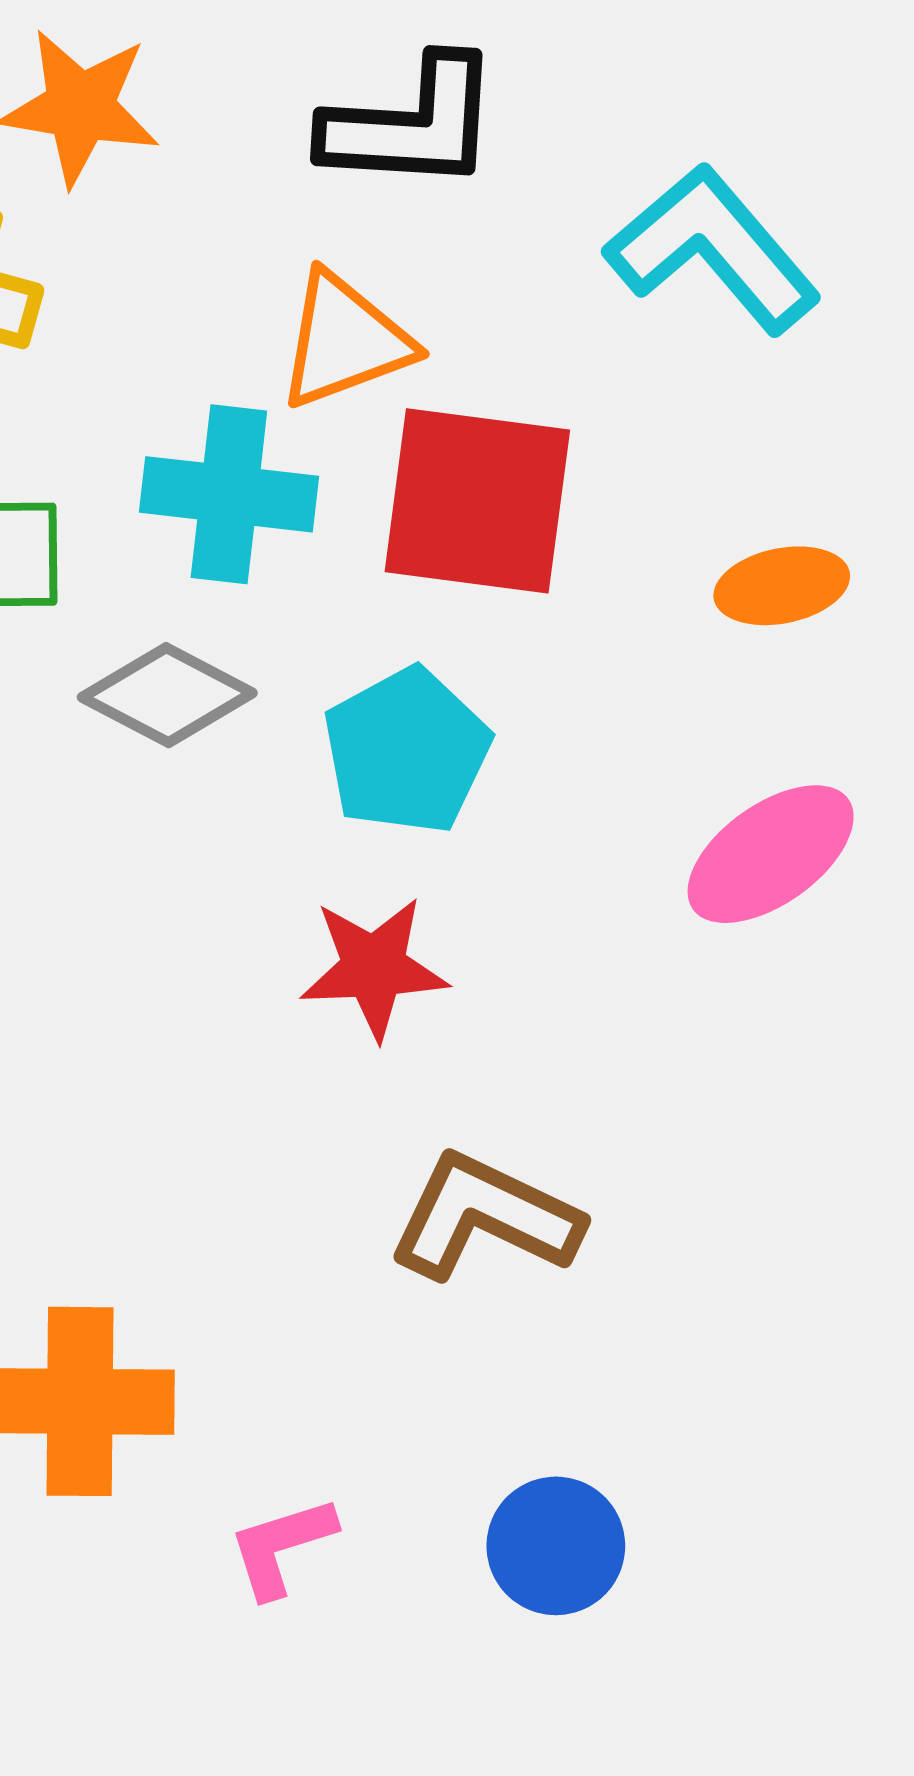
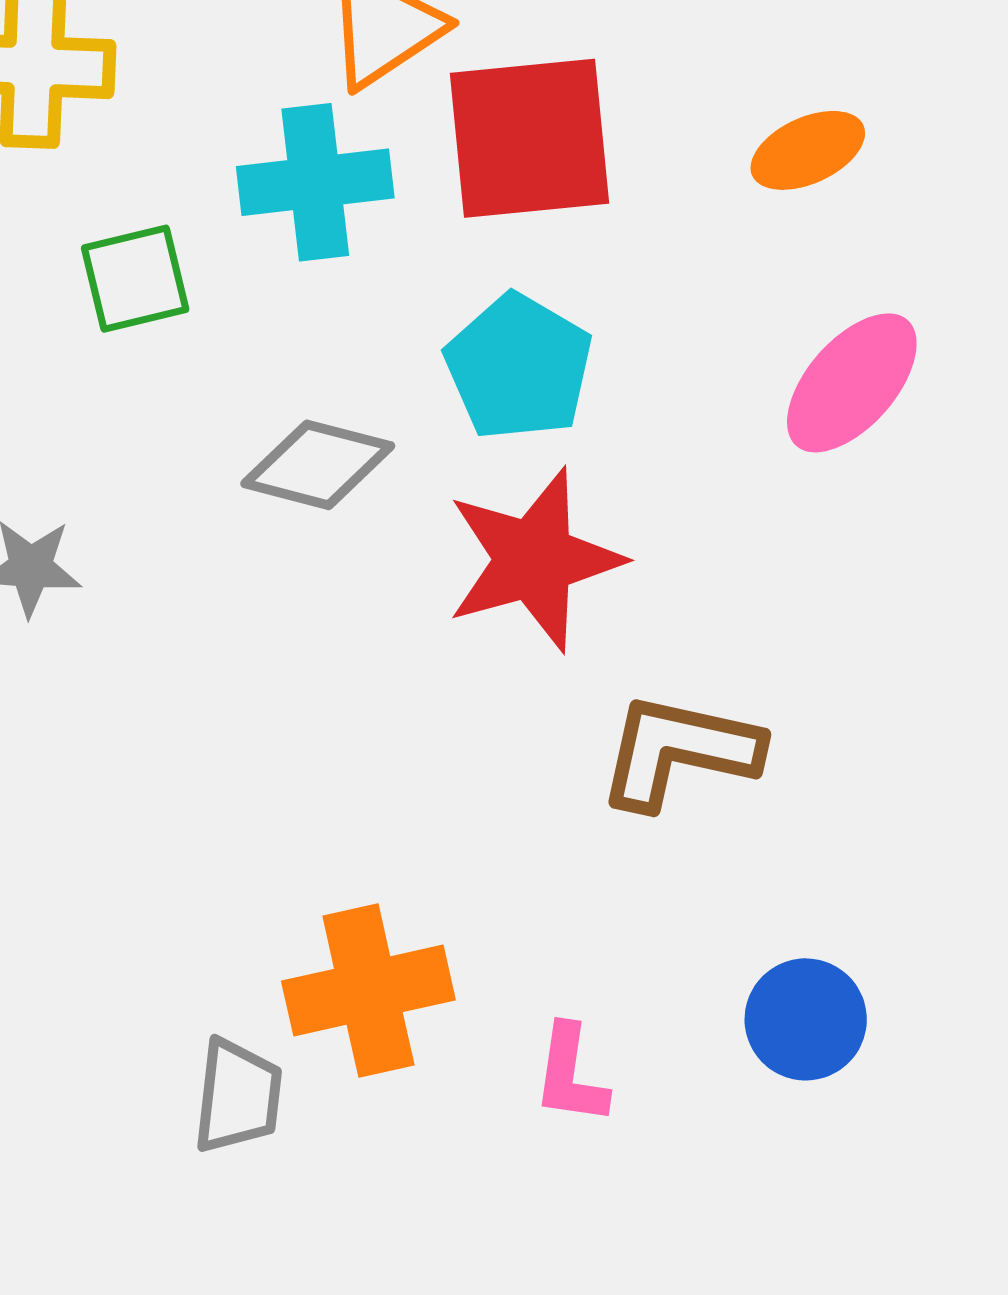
gray diamond: (167, 695) -> (318, 465), moved
red star: (374, 968) -> (534, 560), size x1.4
pink L-shape: (282, 1547) -> (570, 1075), turned -51

